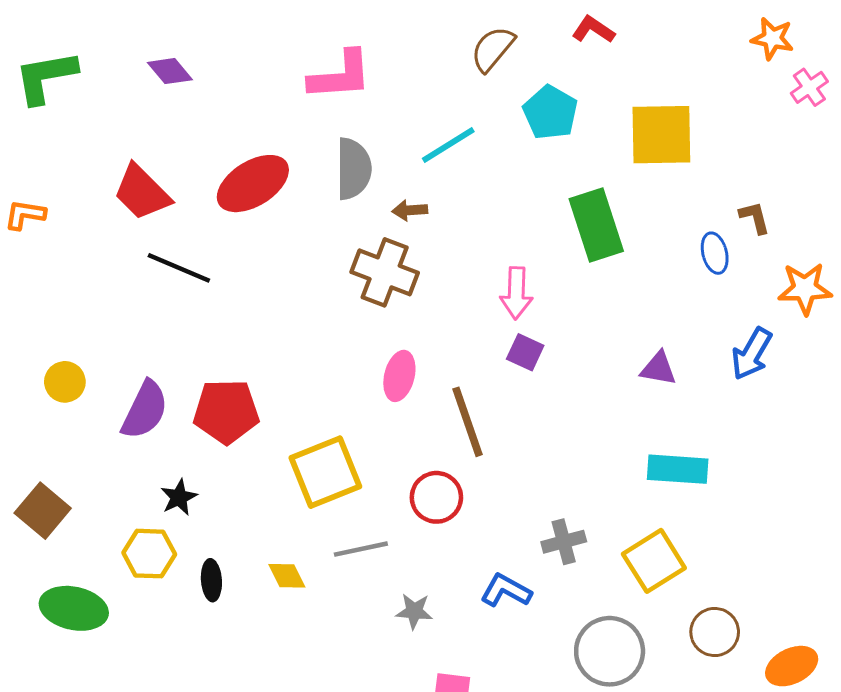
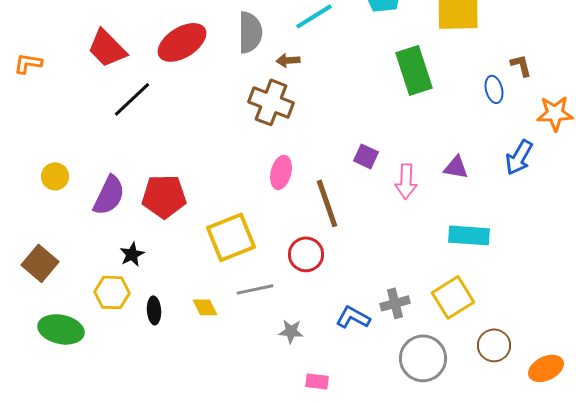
black line: (179, 268) -> (132, 99), turned -66
pink arrow: (516, 293) -> (406, 181), moved
gray cross: (564, 542) -> (395, 303), moved

